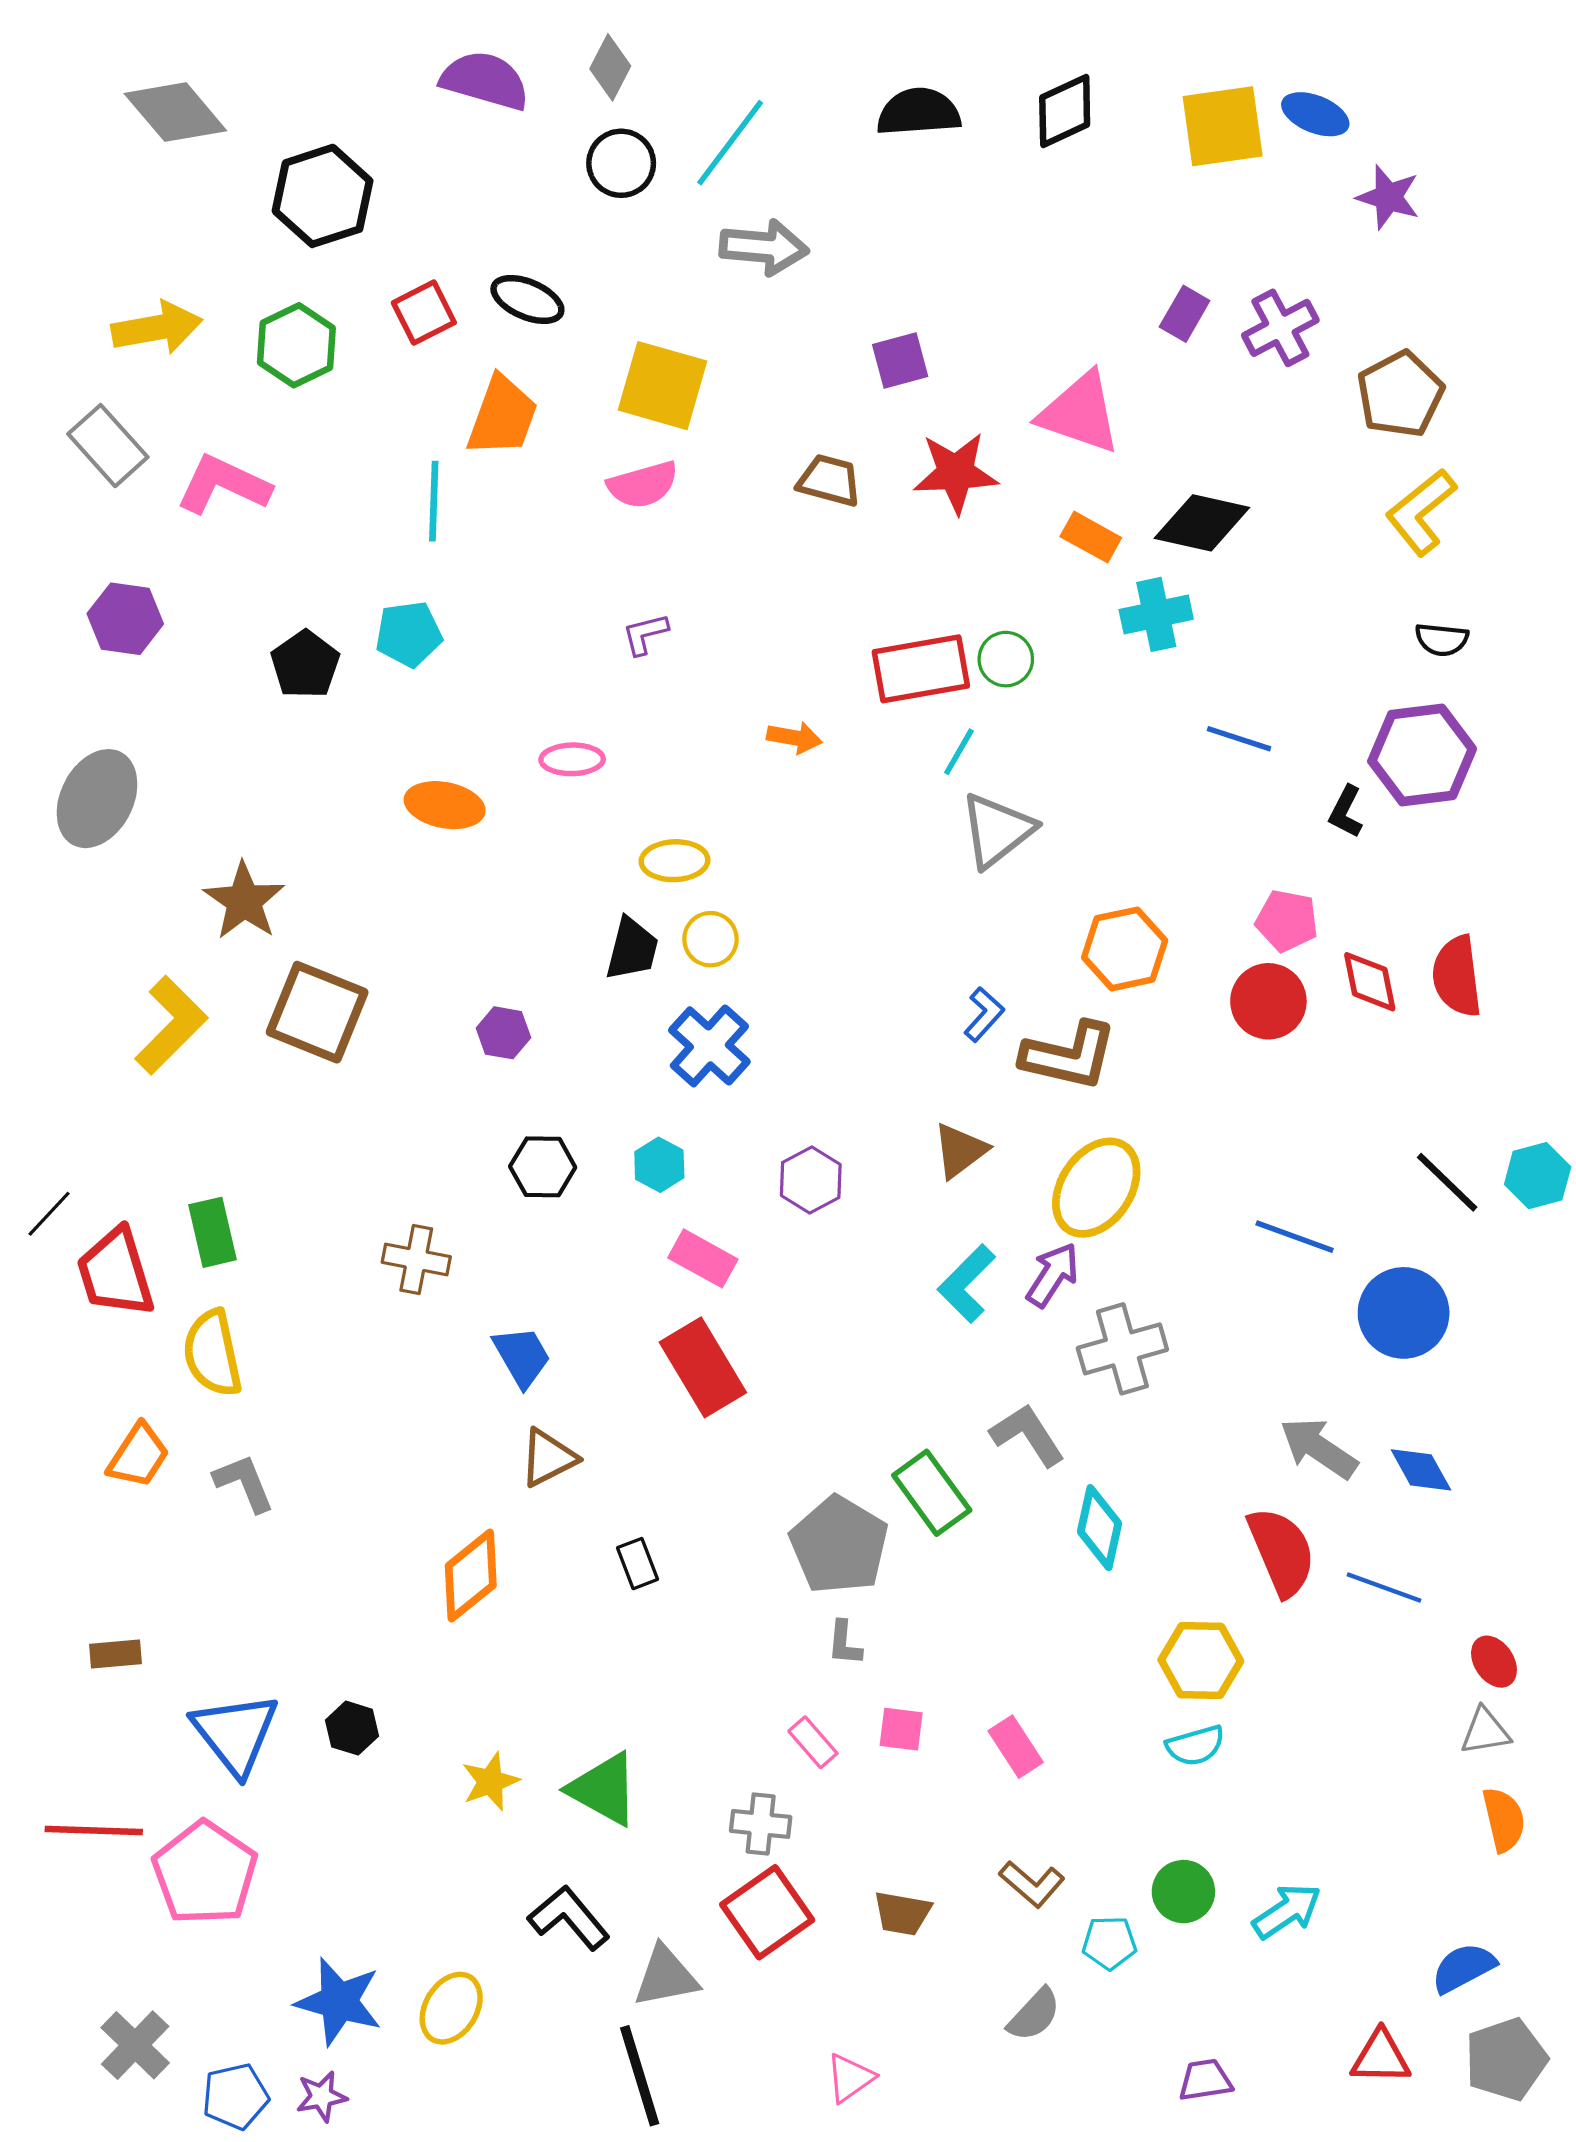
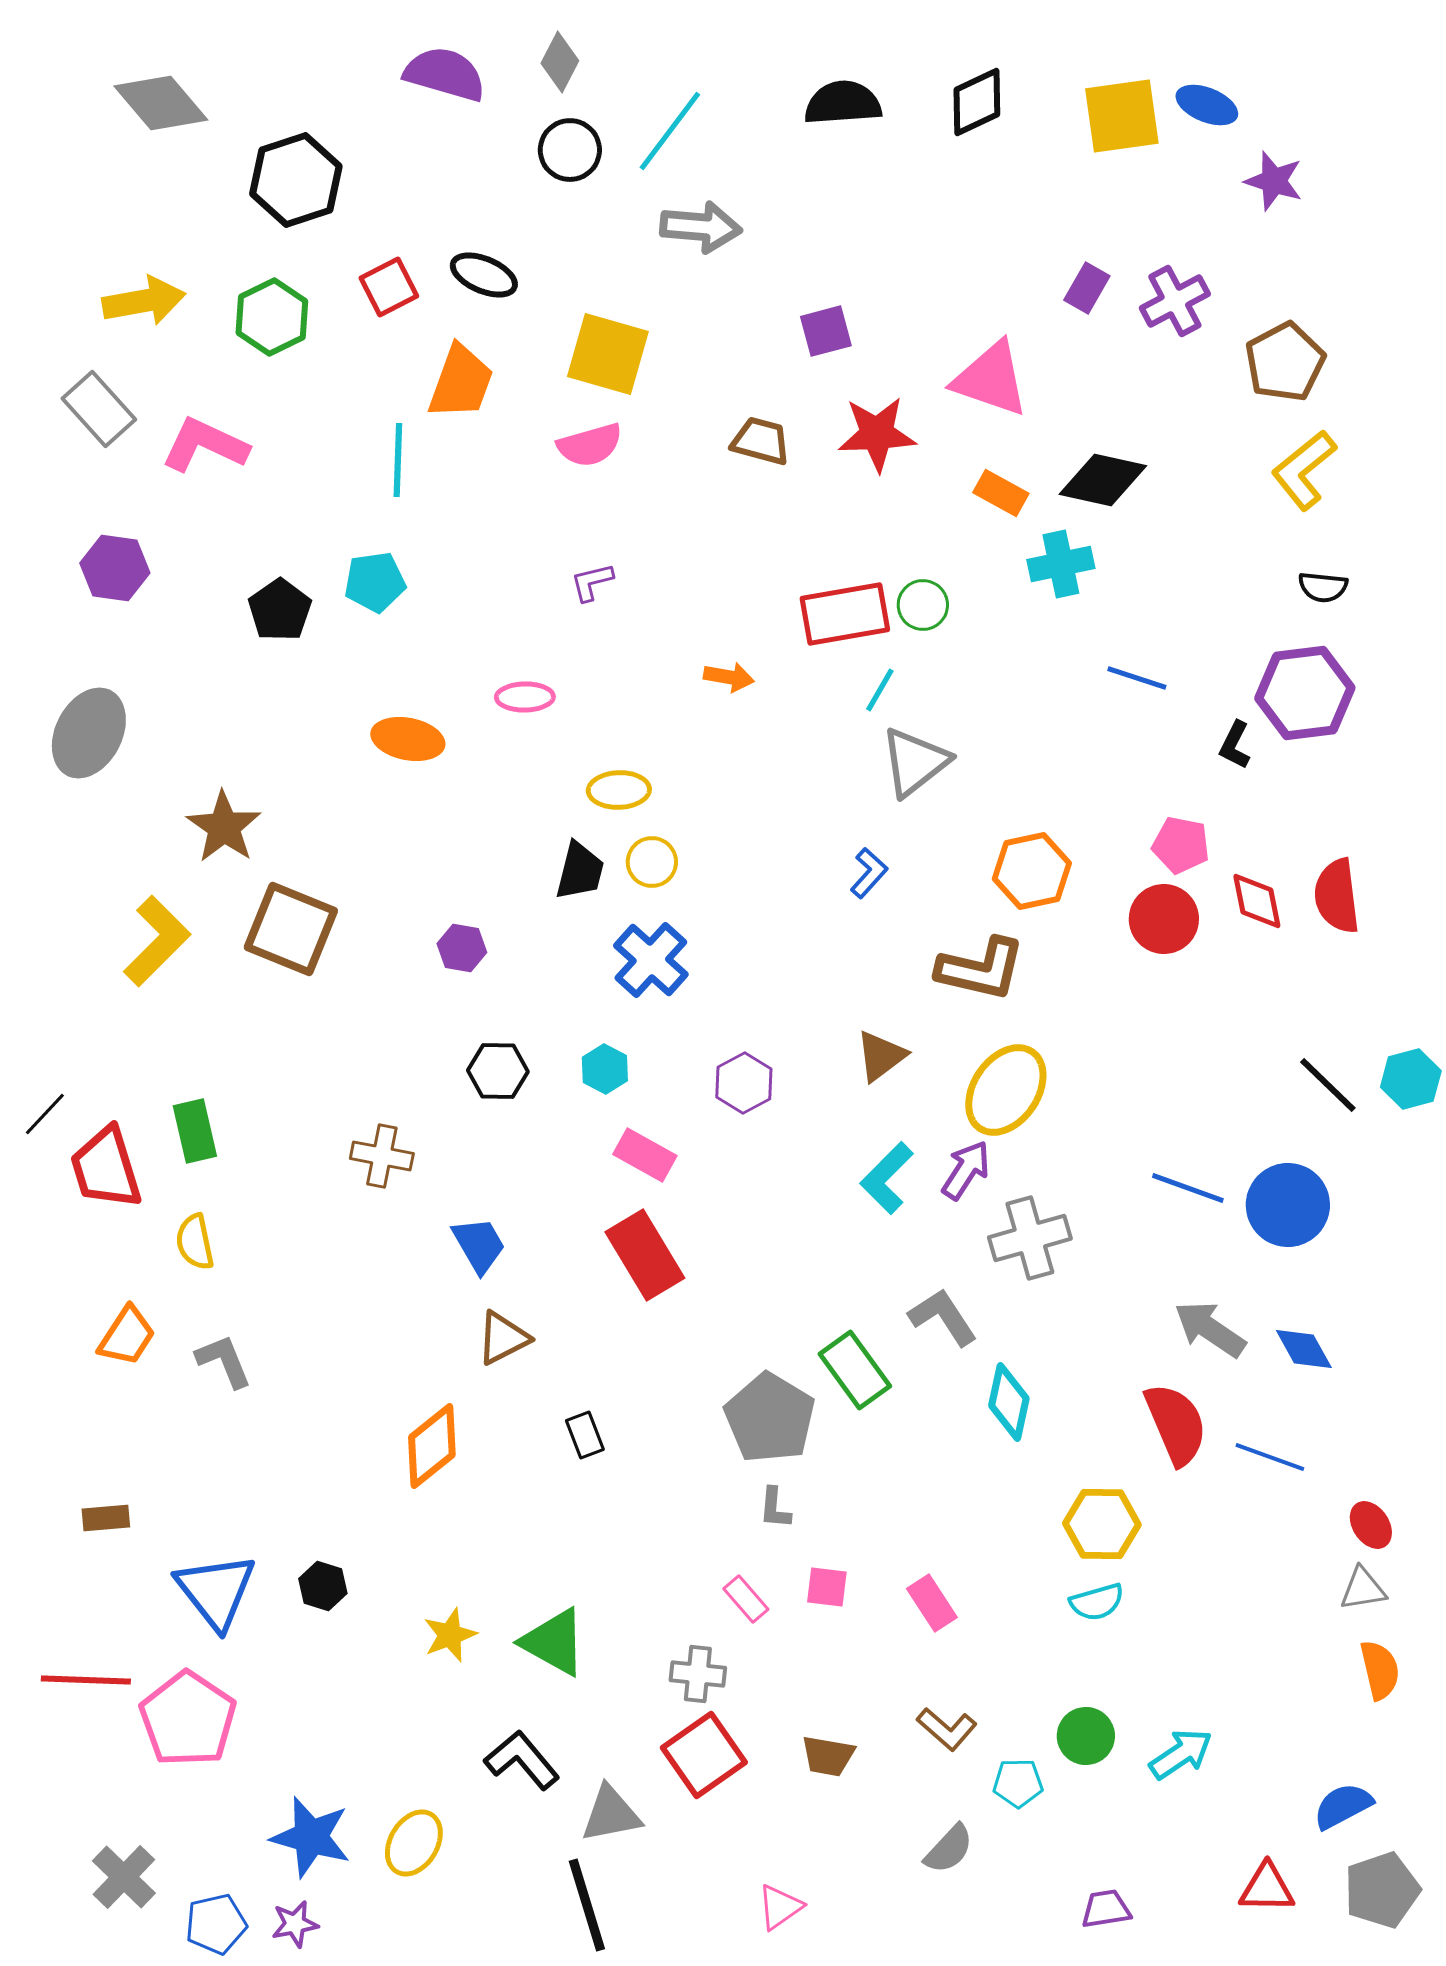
blue L-shape: (984, 1014) -> (869, 873), moved
blue line: (1295, 1237) -> (1188, 1188), moved
yellow semicircle: (212, 1353) -> (195, 1242), size x0.7

